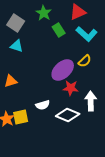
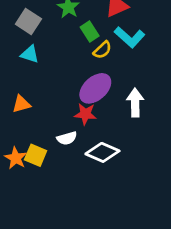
yellow semicircle: (85, 61) -> (102, 50), moved
red star: (71, 88) -> (85, 114), moved
white arrow: (91, 101) -> (135, 103), moved
yellow square: (21, 117) -> (36, 155), turned 35

